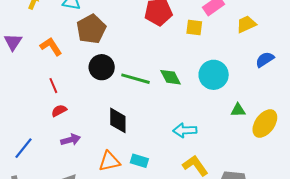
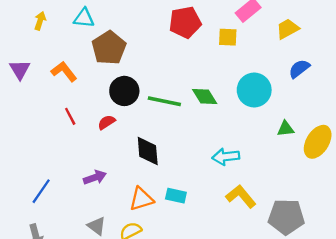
blue semicircle: (265, 59) -> (299, 69), moved
red semicircle: (59, 111) -> (107, 122), moved

